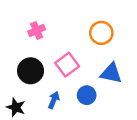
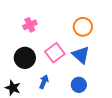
blue triangle: (111, 73) -> (81, 55), moved, turned 30
blue circle: (87, 95) -> (79, 85), moved

